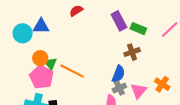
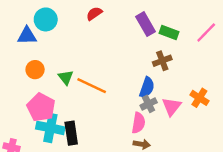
blue triangle: (41, 26) -> (27, 36), moved
cyan circle: (23, 33) -> (46, 19), moved
orange circle: (40, 58) -> (35, 70), moved
pink pentagon: (41, 77) -> (41, 107), moved

